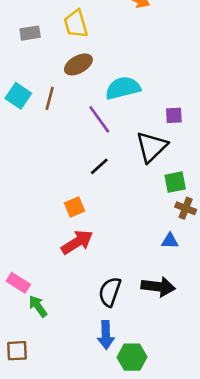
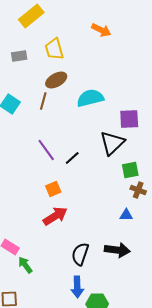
brown line: (50, 98) -> (43, 101), moved
purple square: (174, 115) -> (129, 119), size x1.5
purple line: (99, 119) -> (46, 150), moved

